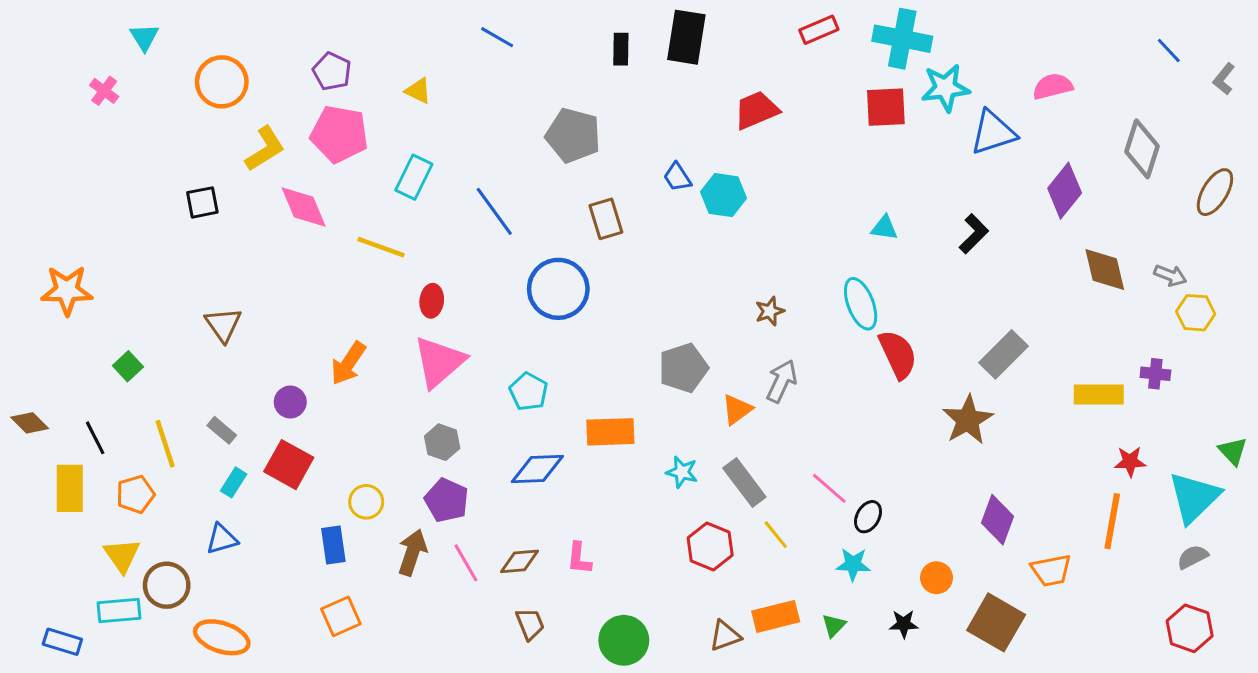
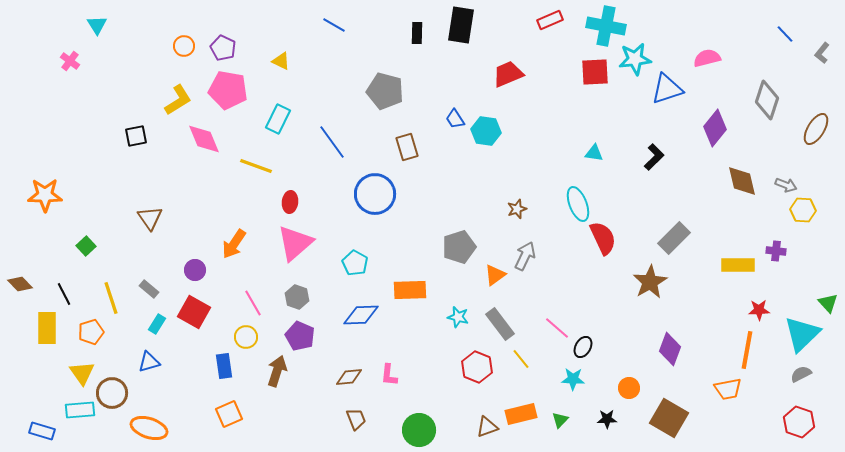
orange circle: (222, 82) -> (184, 46), moved, size x0.6
pink line: (466, 563) -> (253, 303), moved
orange trapezoid: (1051, 570) -> (728, 389), moved

